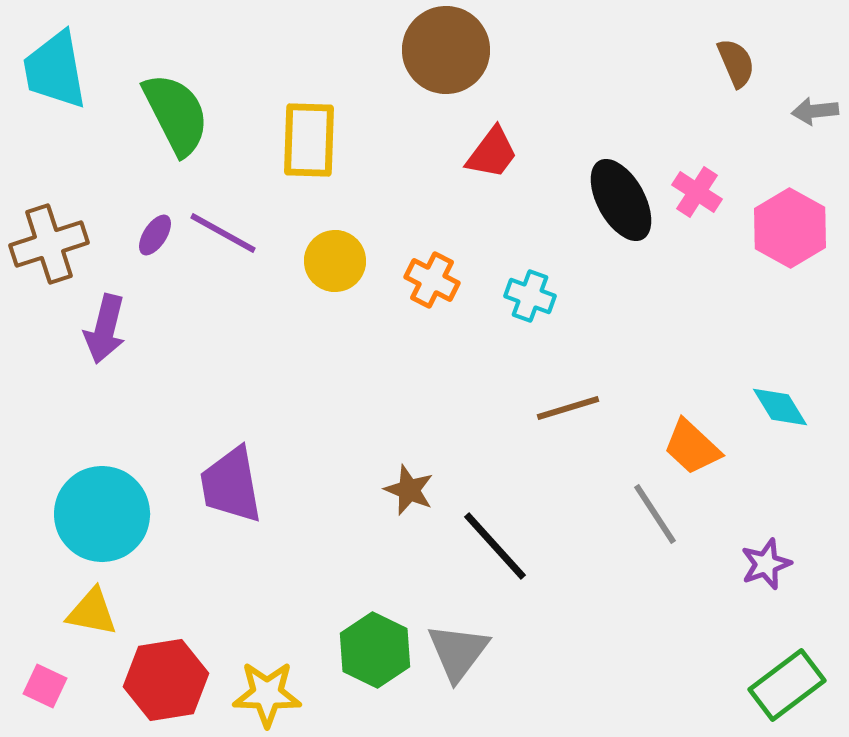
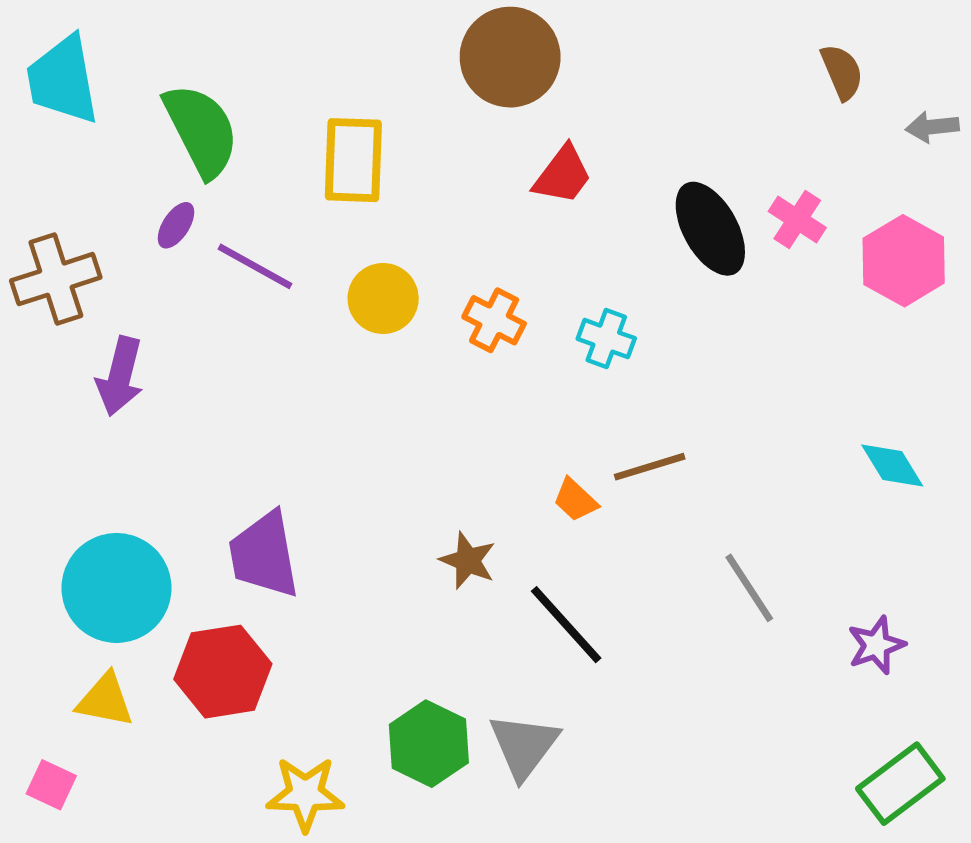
purple ellipse: (155, 235) -> (176, 225), moved
orange trapezoid: (692, 447) -> (575, 500), moved, size x0.7
red hexagon: (166, 680) -> (223, 672), moved

